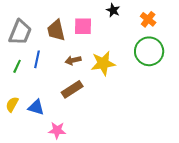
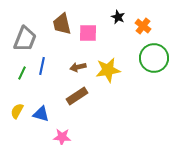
orange cross: (148, 19) -> (143, 26), moved
brown trapezoid: (56, 30) -> (62, 24), moved

